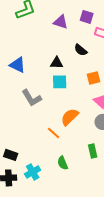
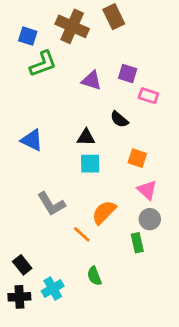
orange square: (94, 78) -> (137, 158), turned 32
gray L-shape: (32, 98) -> (51, 204), moved
green rectangle: (93, 151) -> (137, 243), moved
black rectangle: (11, 155) -> (22, 265), turned 32

